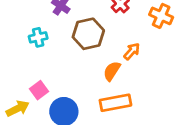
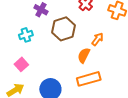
pink square: (39, 90) -> (21, 64), moved

